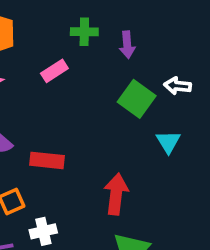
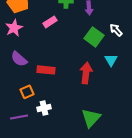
white arrow: (178, 86) -> (116, 30), turned 40
red arrow: (116, 194) -> (86, 73), moved

